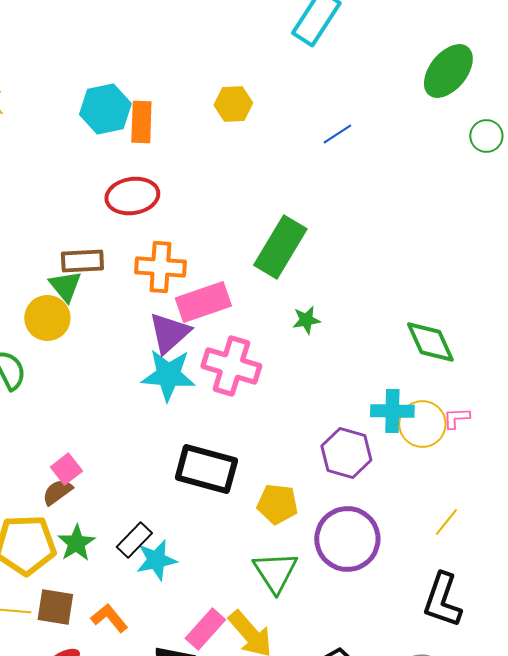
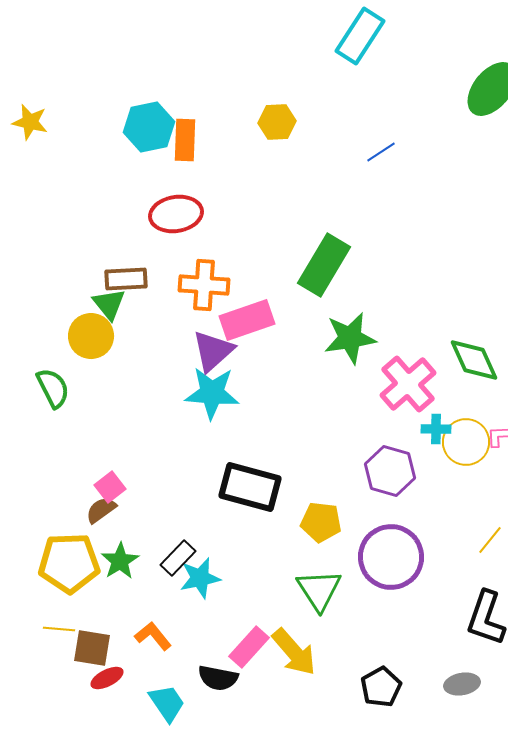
green star: (306, 320) -> (350, 338), size x1.8
pink cross: (231, 366) -> (408, 384), moved, turned 32
cyan cross: (392, 411) -> (436, 429), size x0.7
brown square: (55, 607) -> (92, 648), moved

